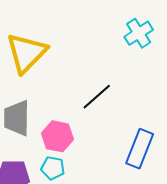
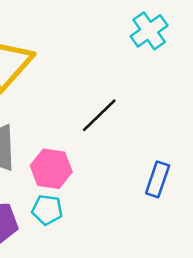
blue rectangle: (140, 149) -> (158, 179), size x0.7

